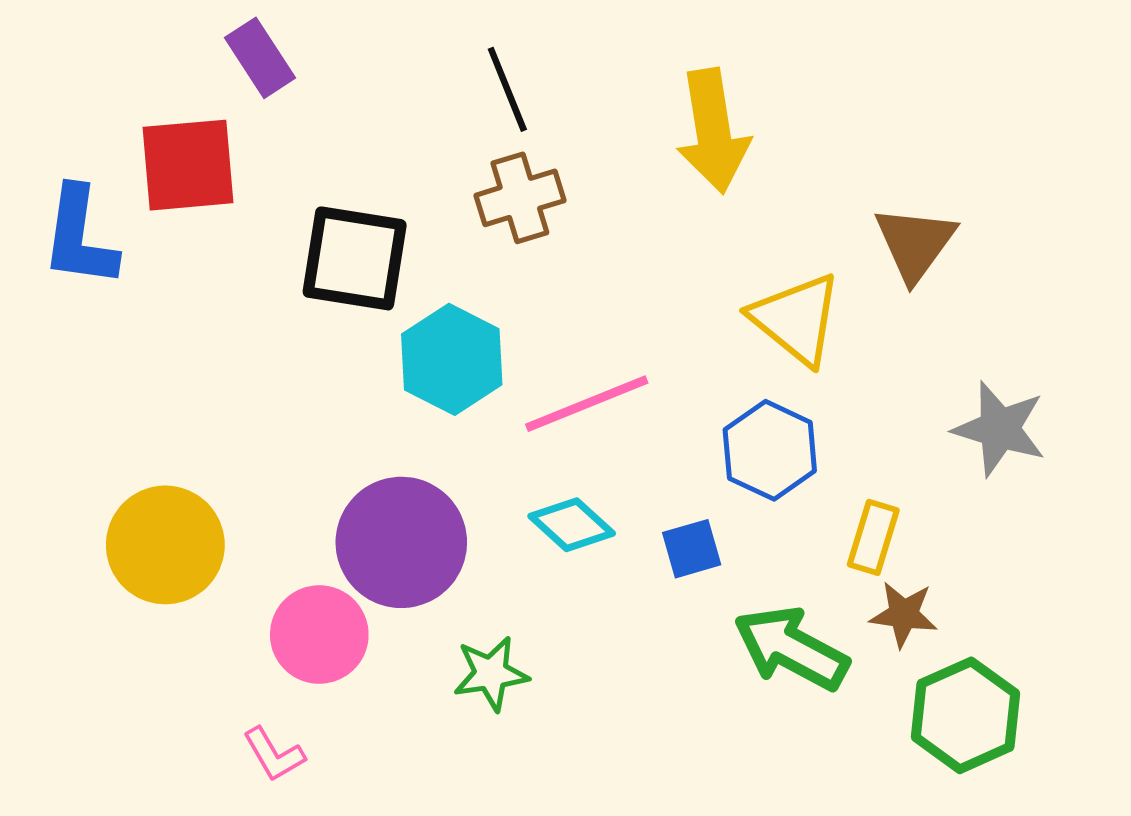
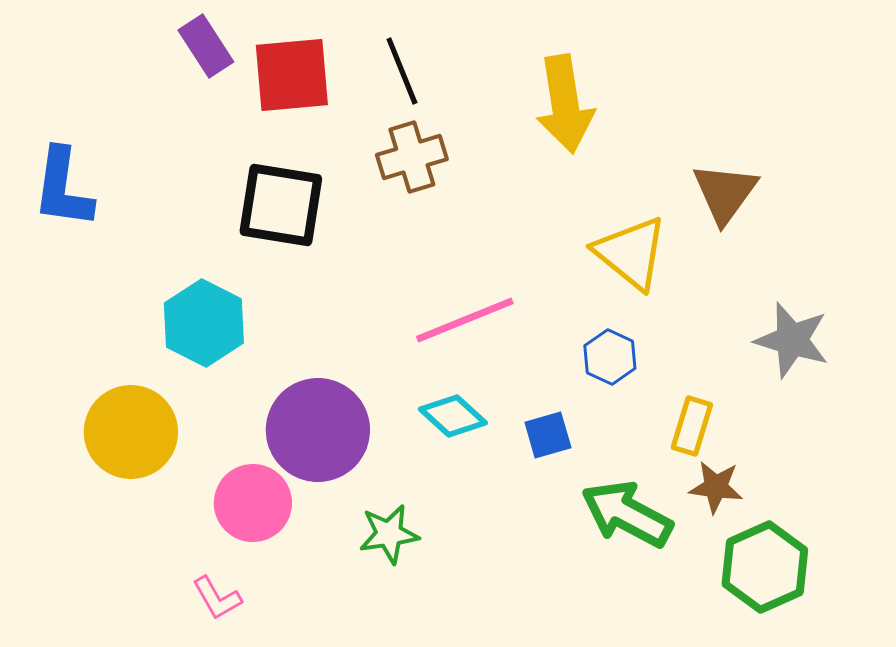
red square: (188, 165) -> (292, 75), moved
cyan hexagon: (452, 359) -> (204, 323), moved
blue hexagon: (770, 450) -> (610, 357), size x0.7

